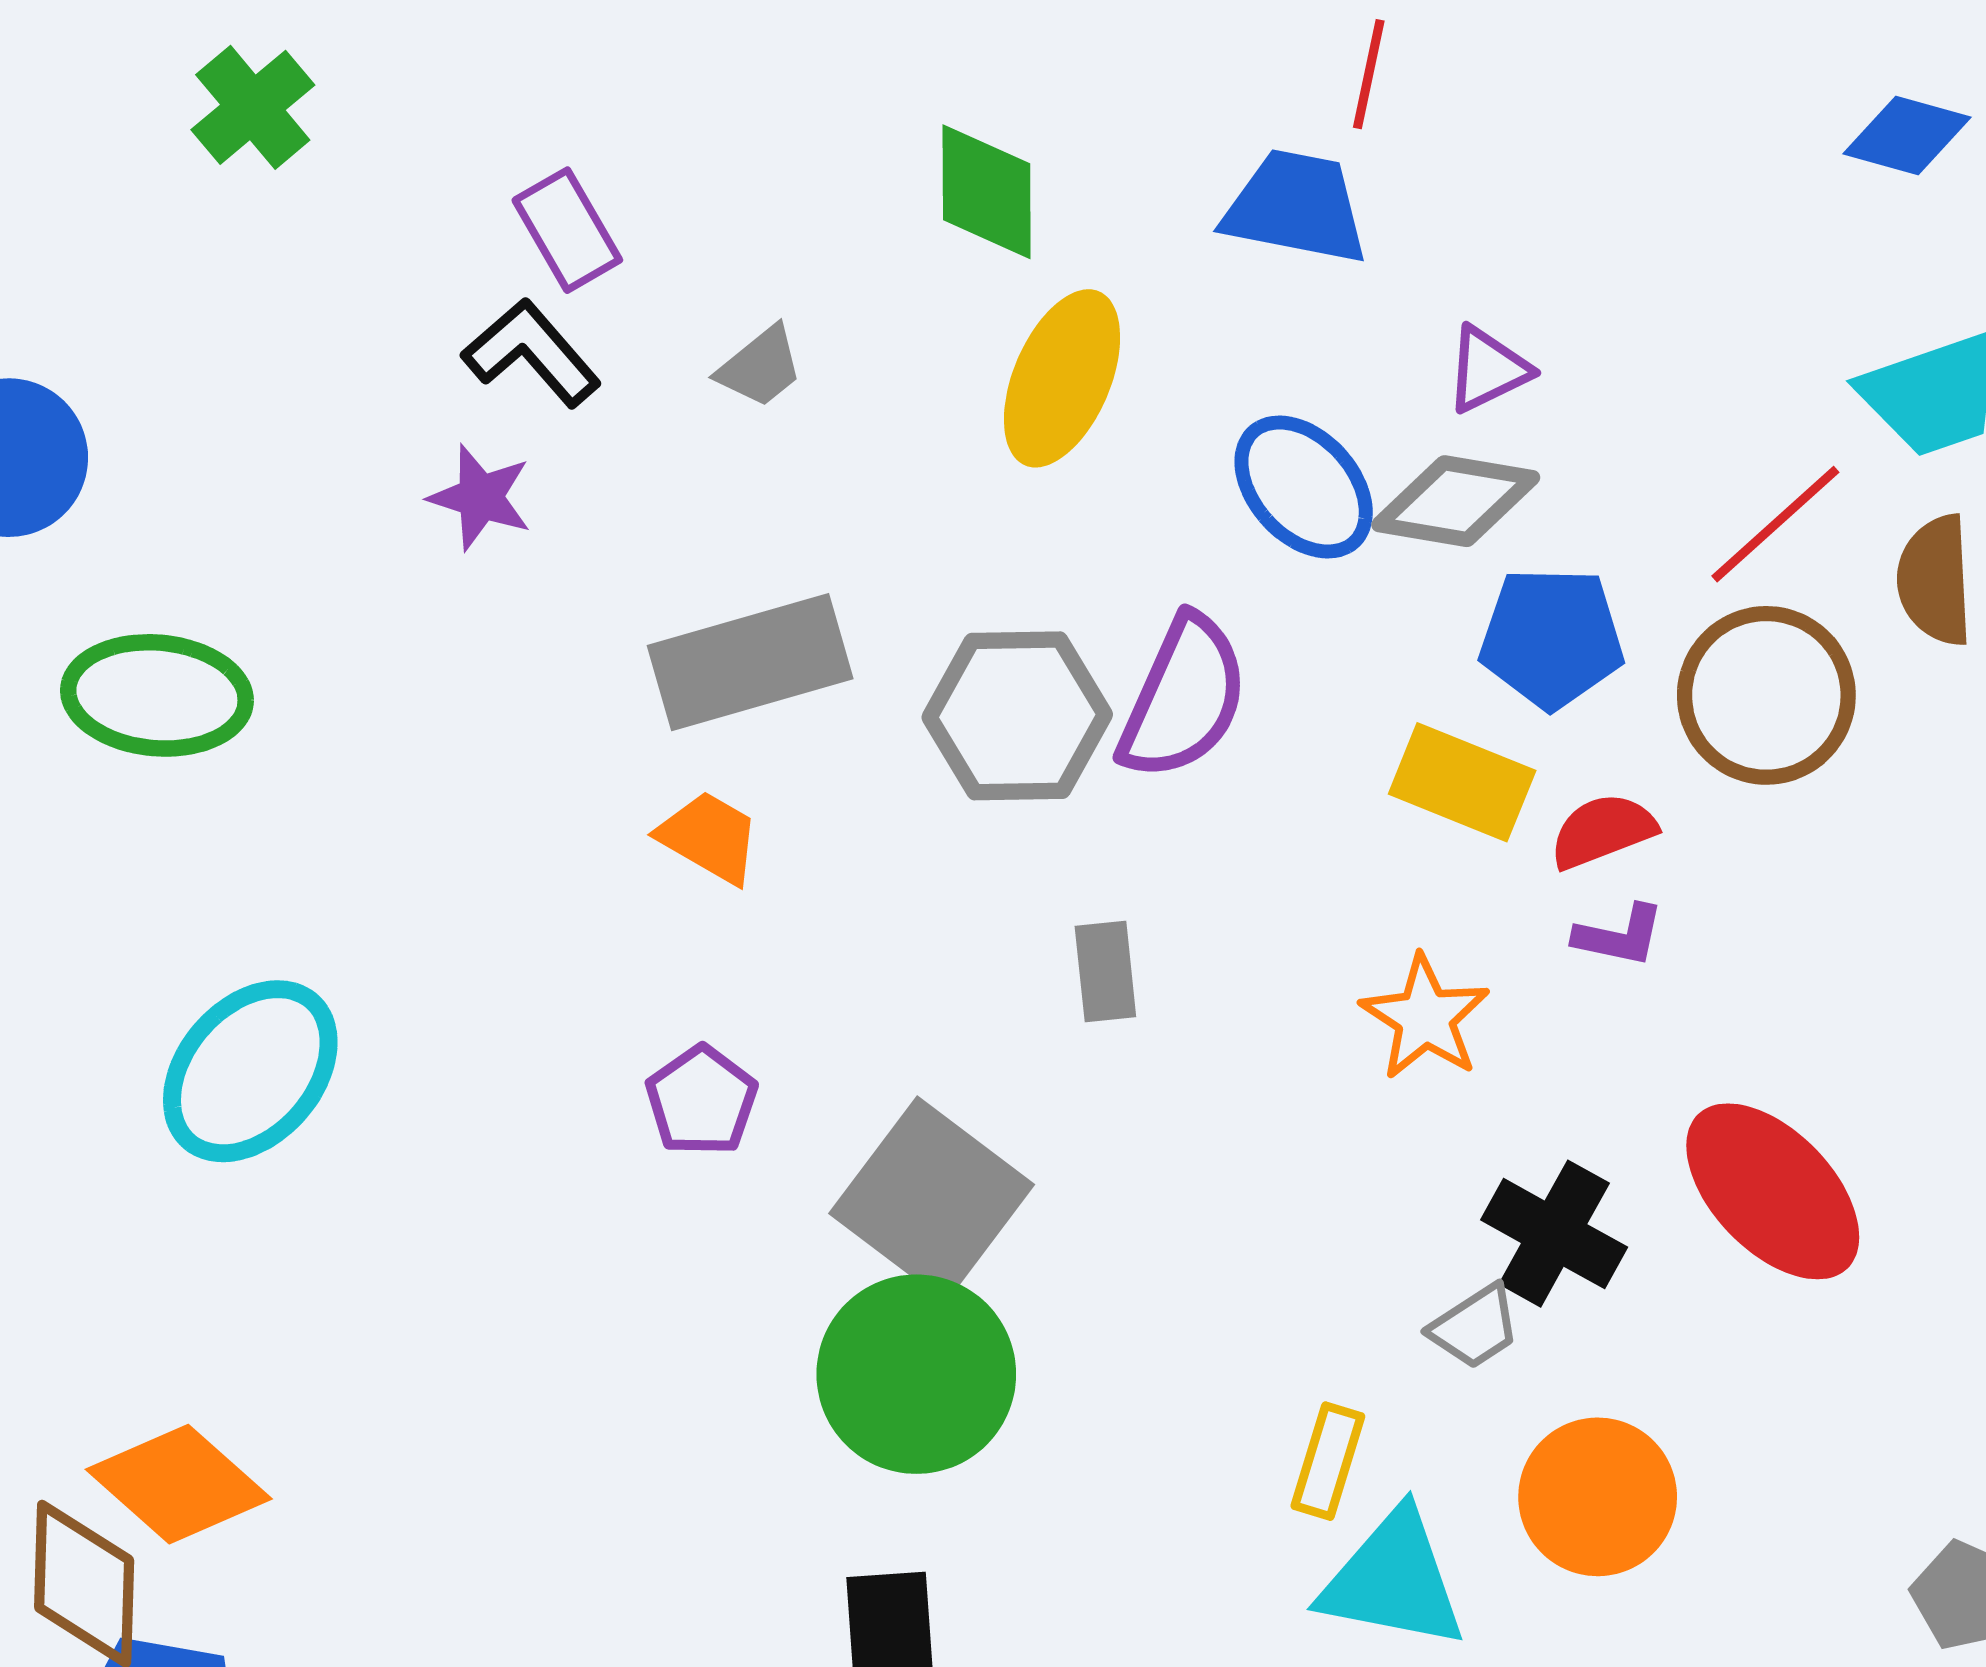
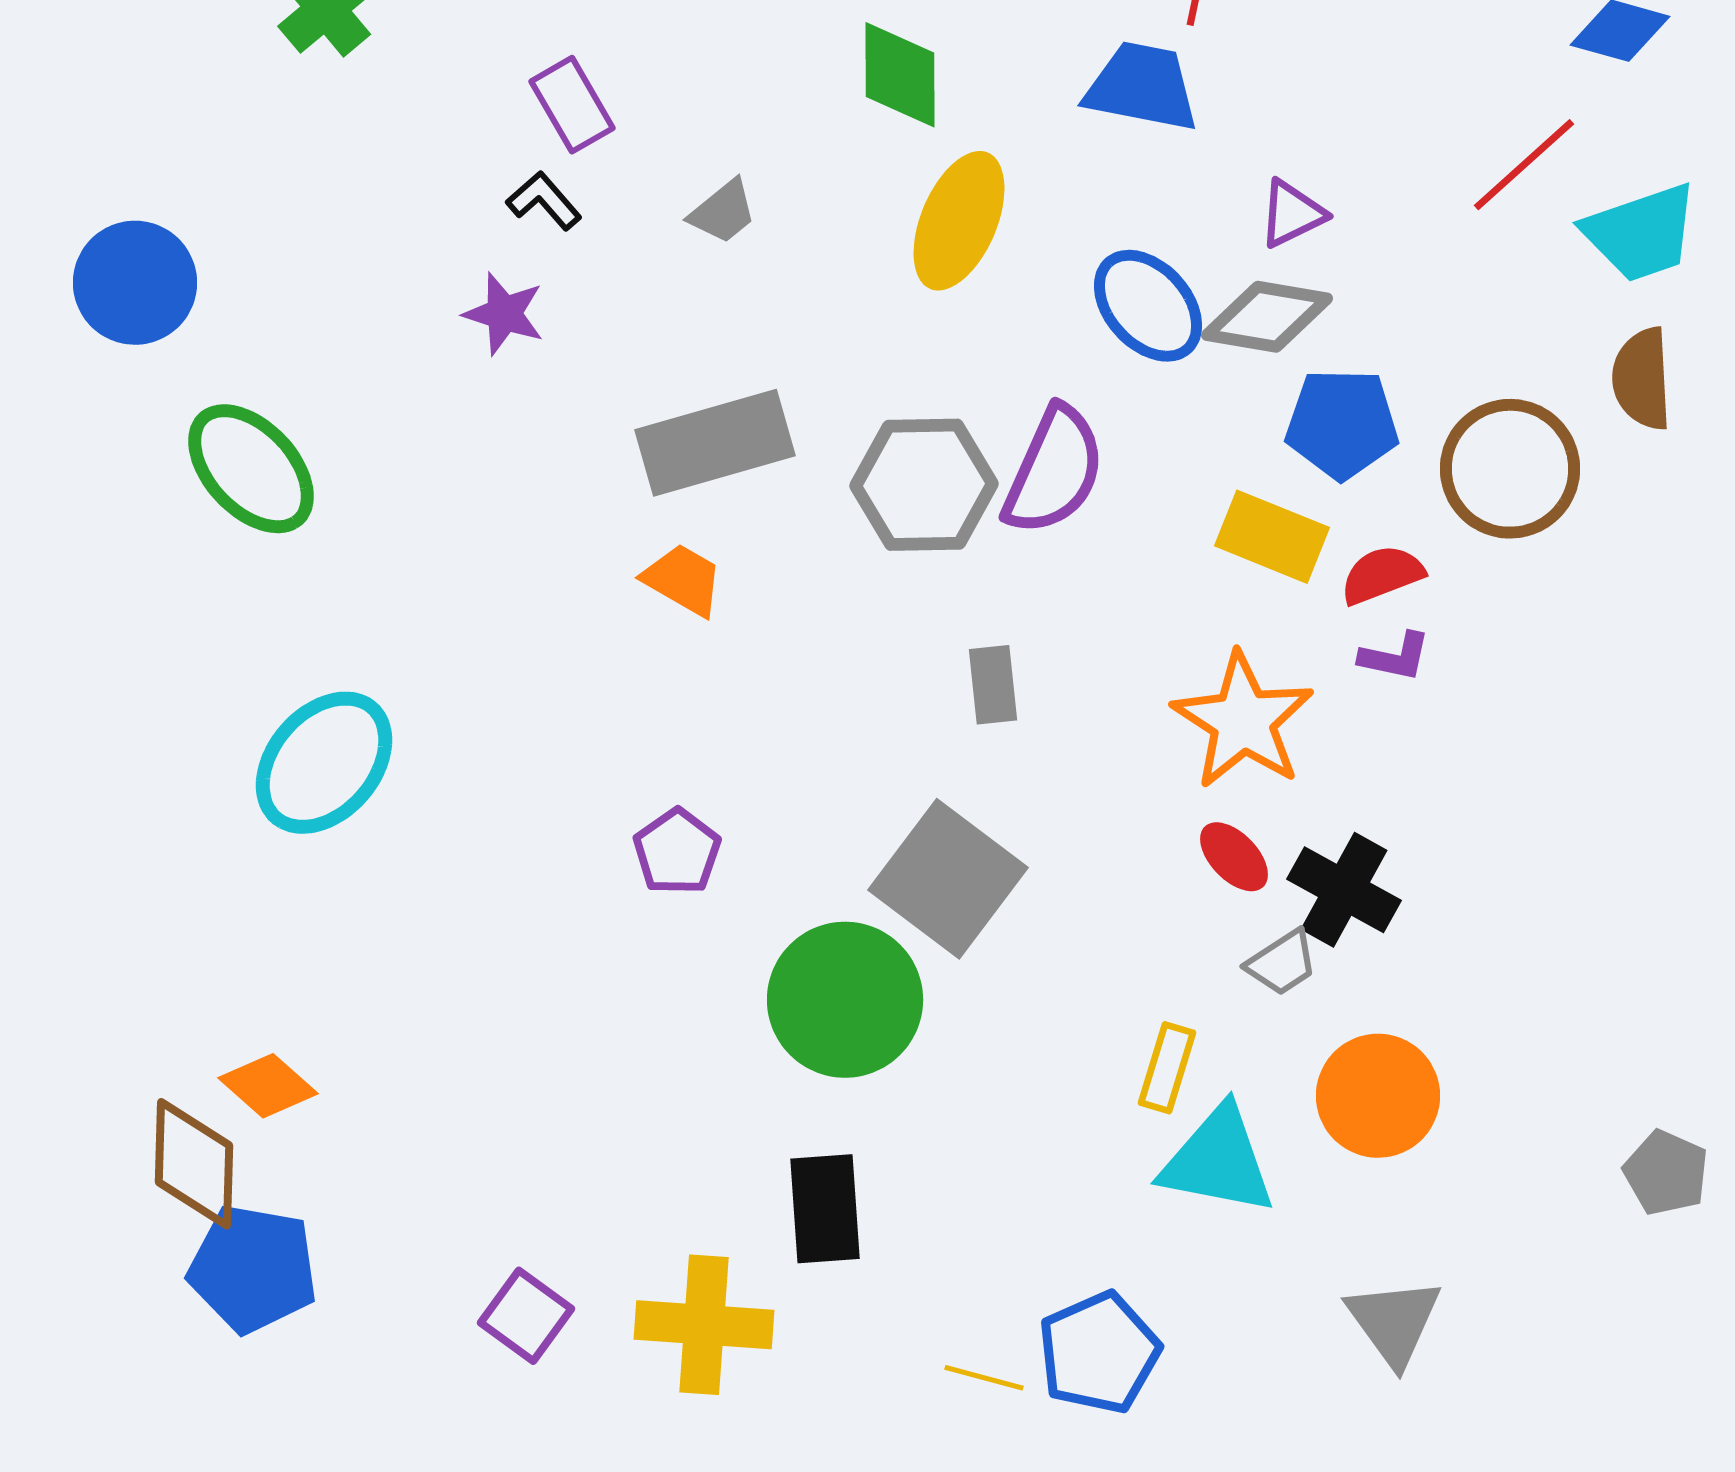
black L-shape: (532, 353) -> (544, 201), size x0.7
red line: (1775, 524) -> (1524, 165), moved
green ellipse: (157, 695) -> (251, 469), turned 42
orange star: (1425, 1018) -> (1243, 721), size x1.4
purple pentagon: (702, 1101) -> (677, 852), moved
red ellipse: (1773, 1191) -> (1234, 857), moved, size x0.5
gray square: (932, 1199) -> (948, 879), moved
orange diamond: (179, 1484) -> (268, 1086), size x0.7

